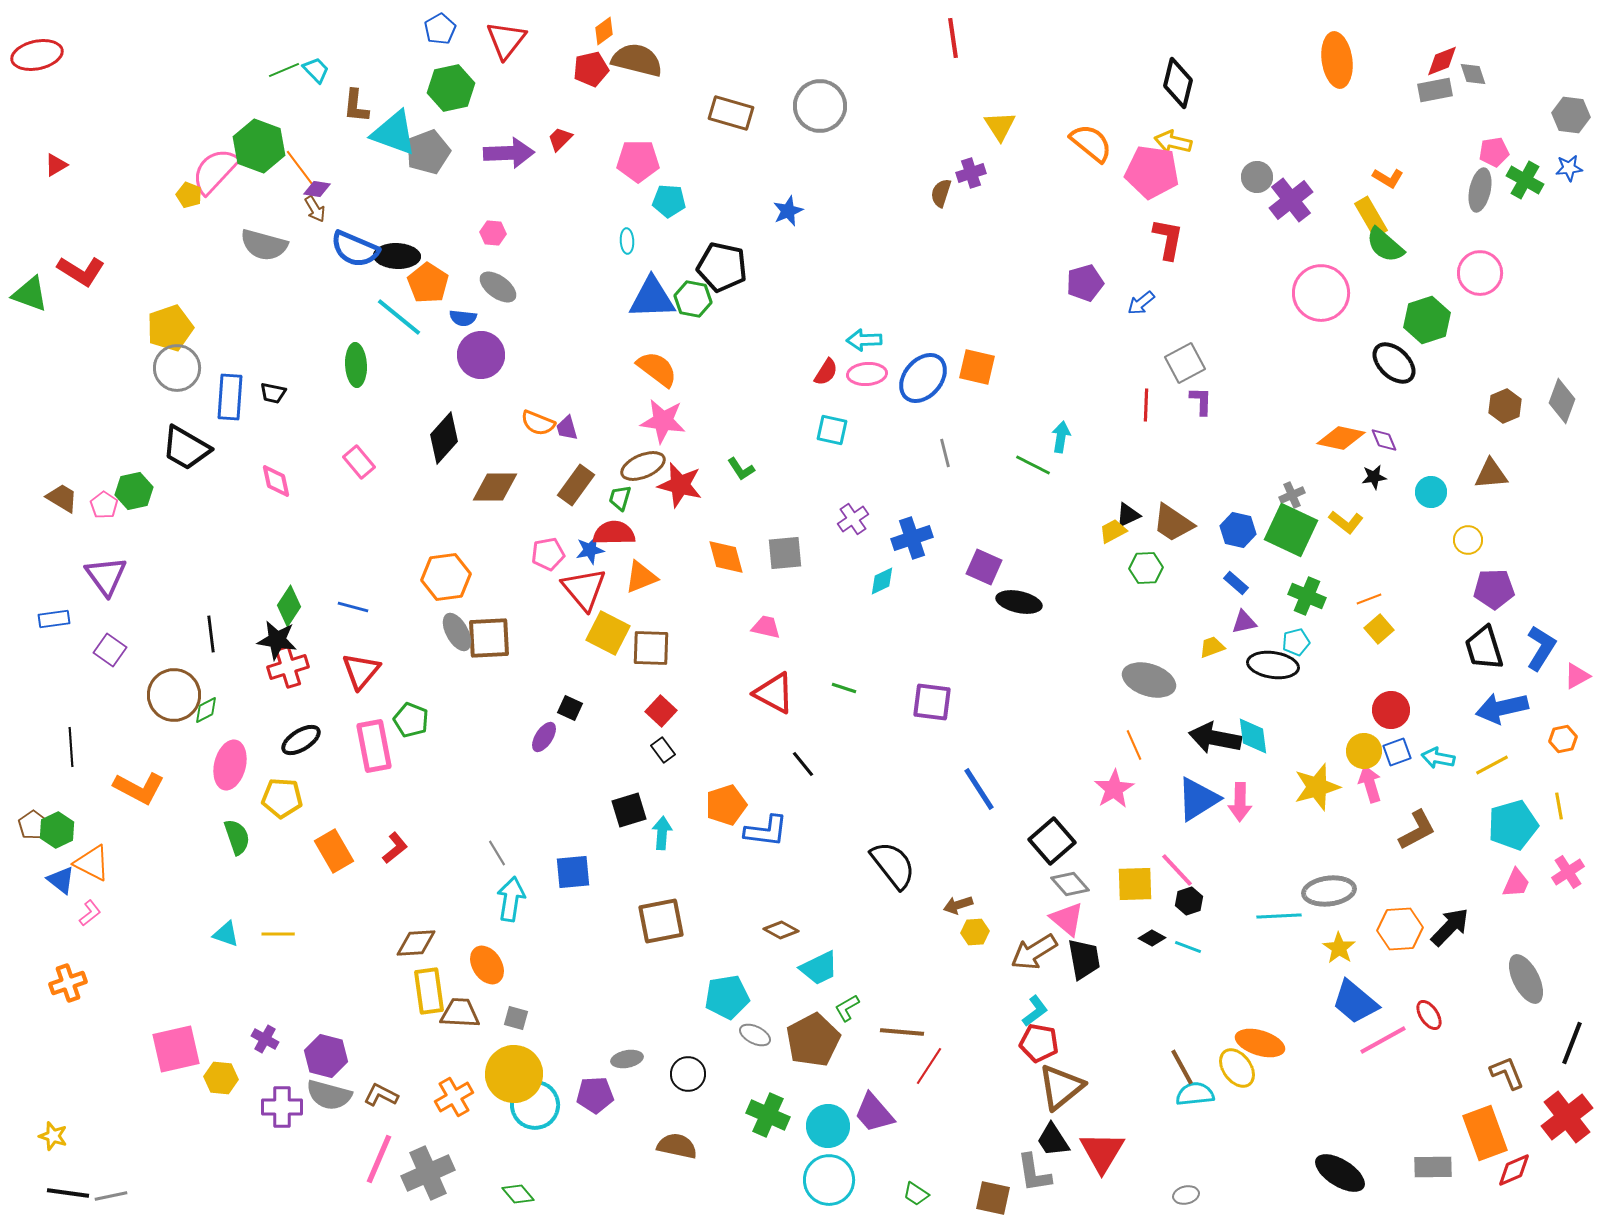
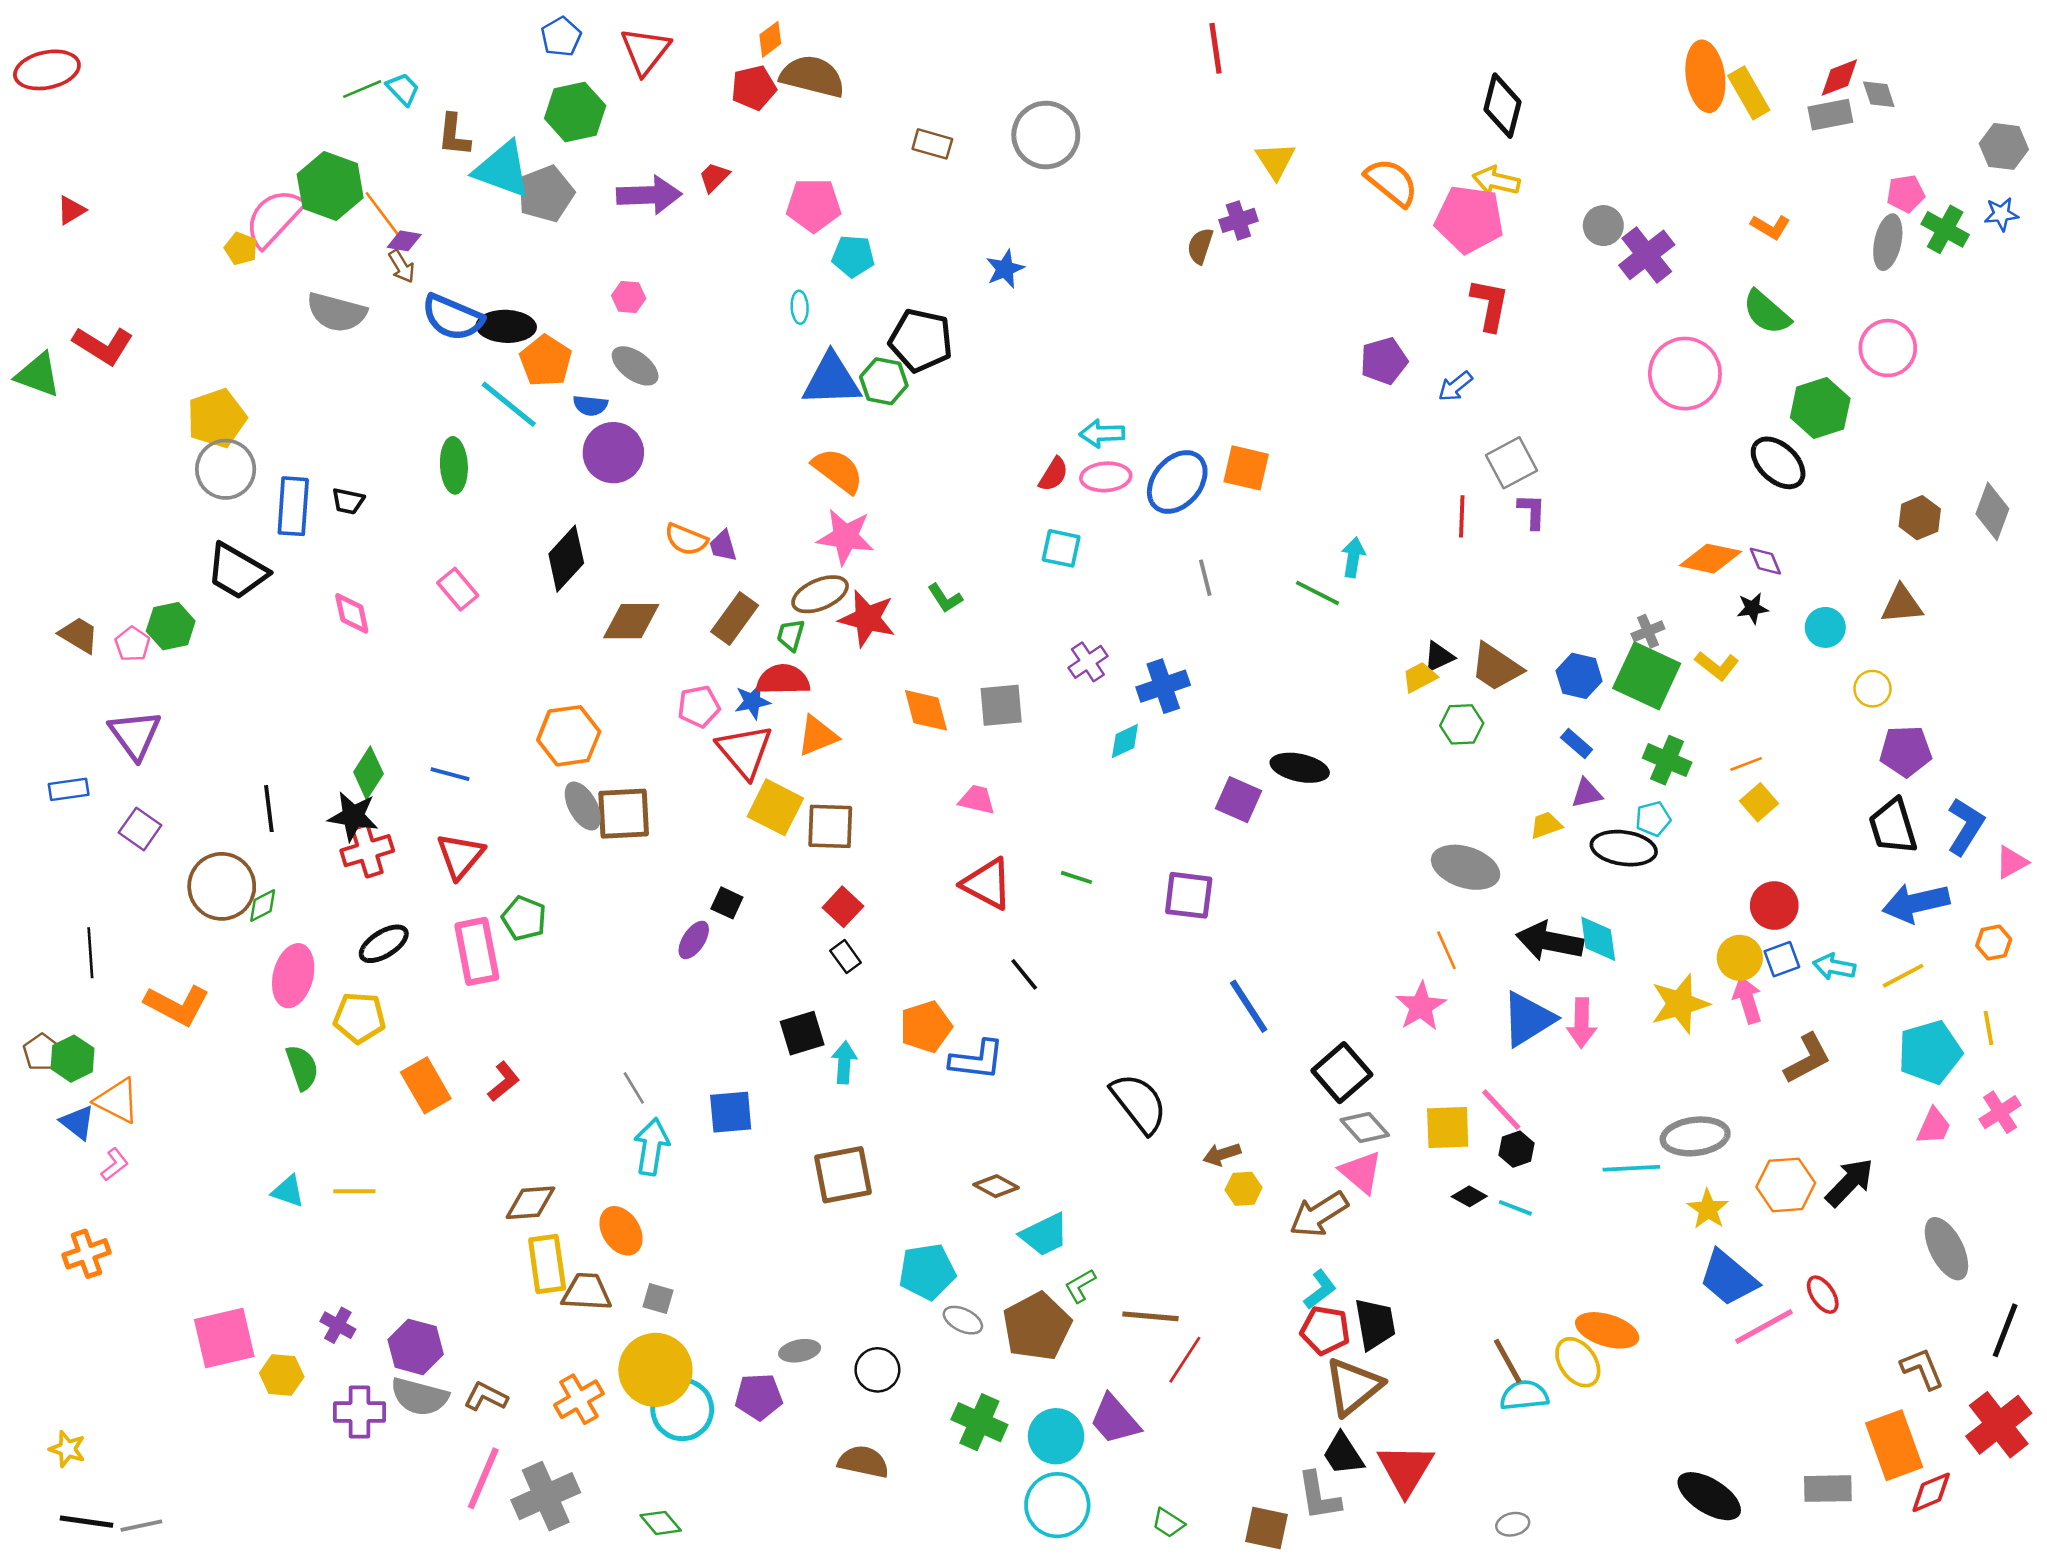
brown rectangle: (731, 113) -> (932, 144), size x0.7
yellow rectangle: (1371, 217) -> (1749, 93), moved
purple square: (984, 567) -> (1238, 800), moved
black trapezoid: (1084, 959) -> (1375, 1324), moved

